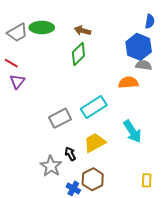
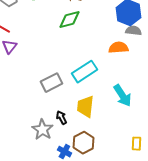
green diamond: (78, 54) -> (69, 20), turned 30
yellow trapezoid: (95, 143) -> (85, 107), turned -55

